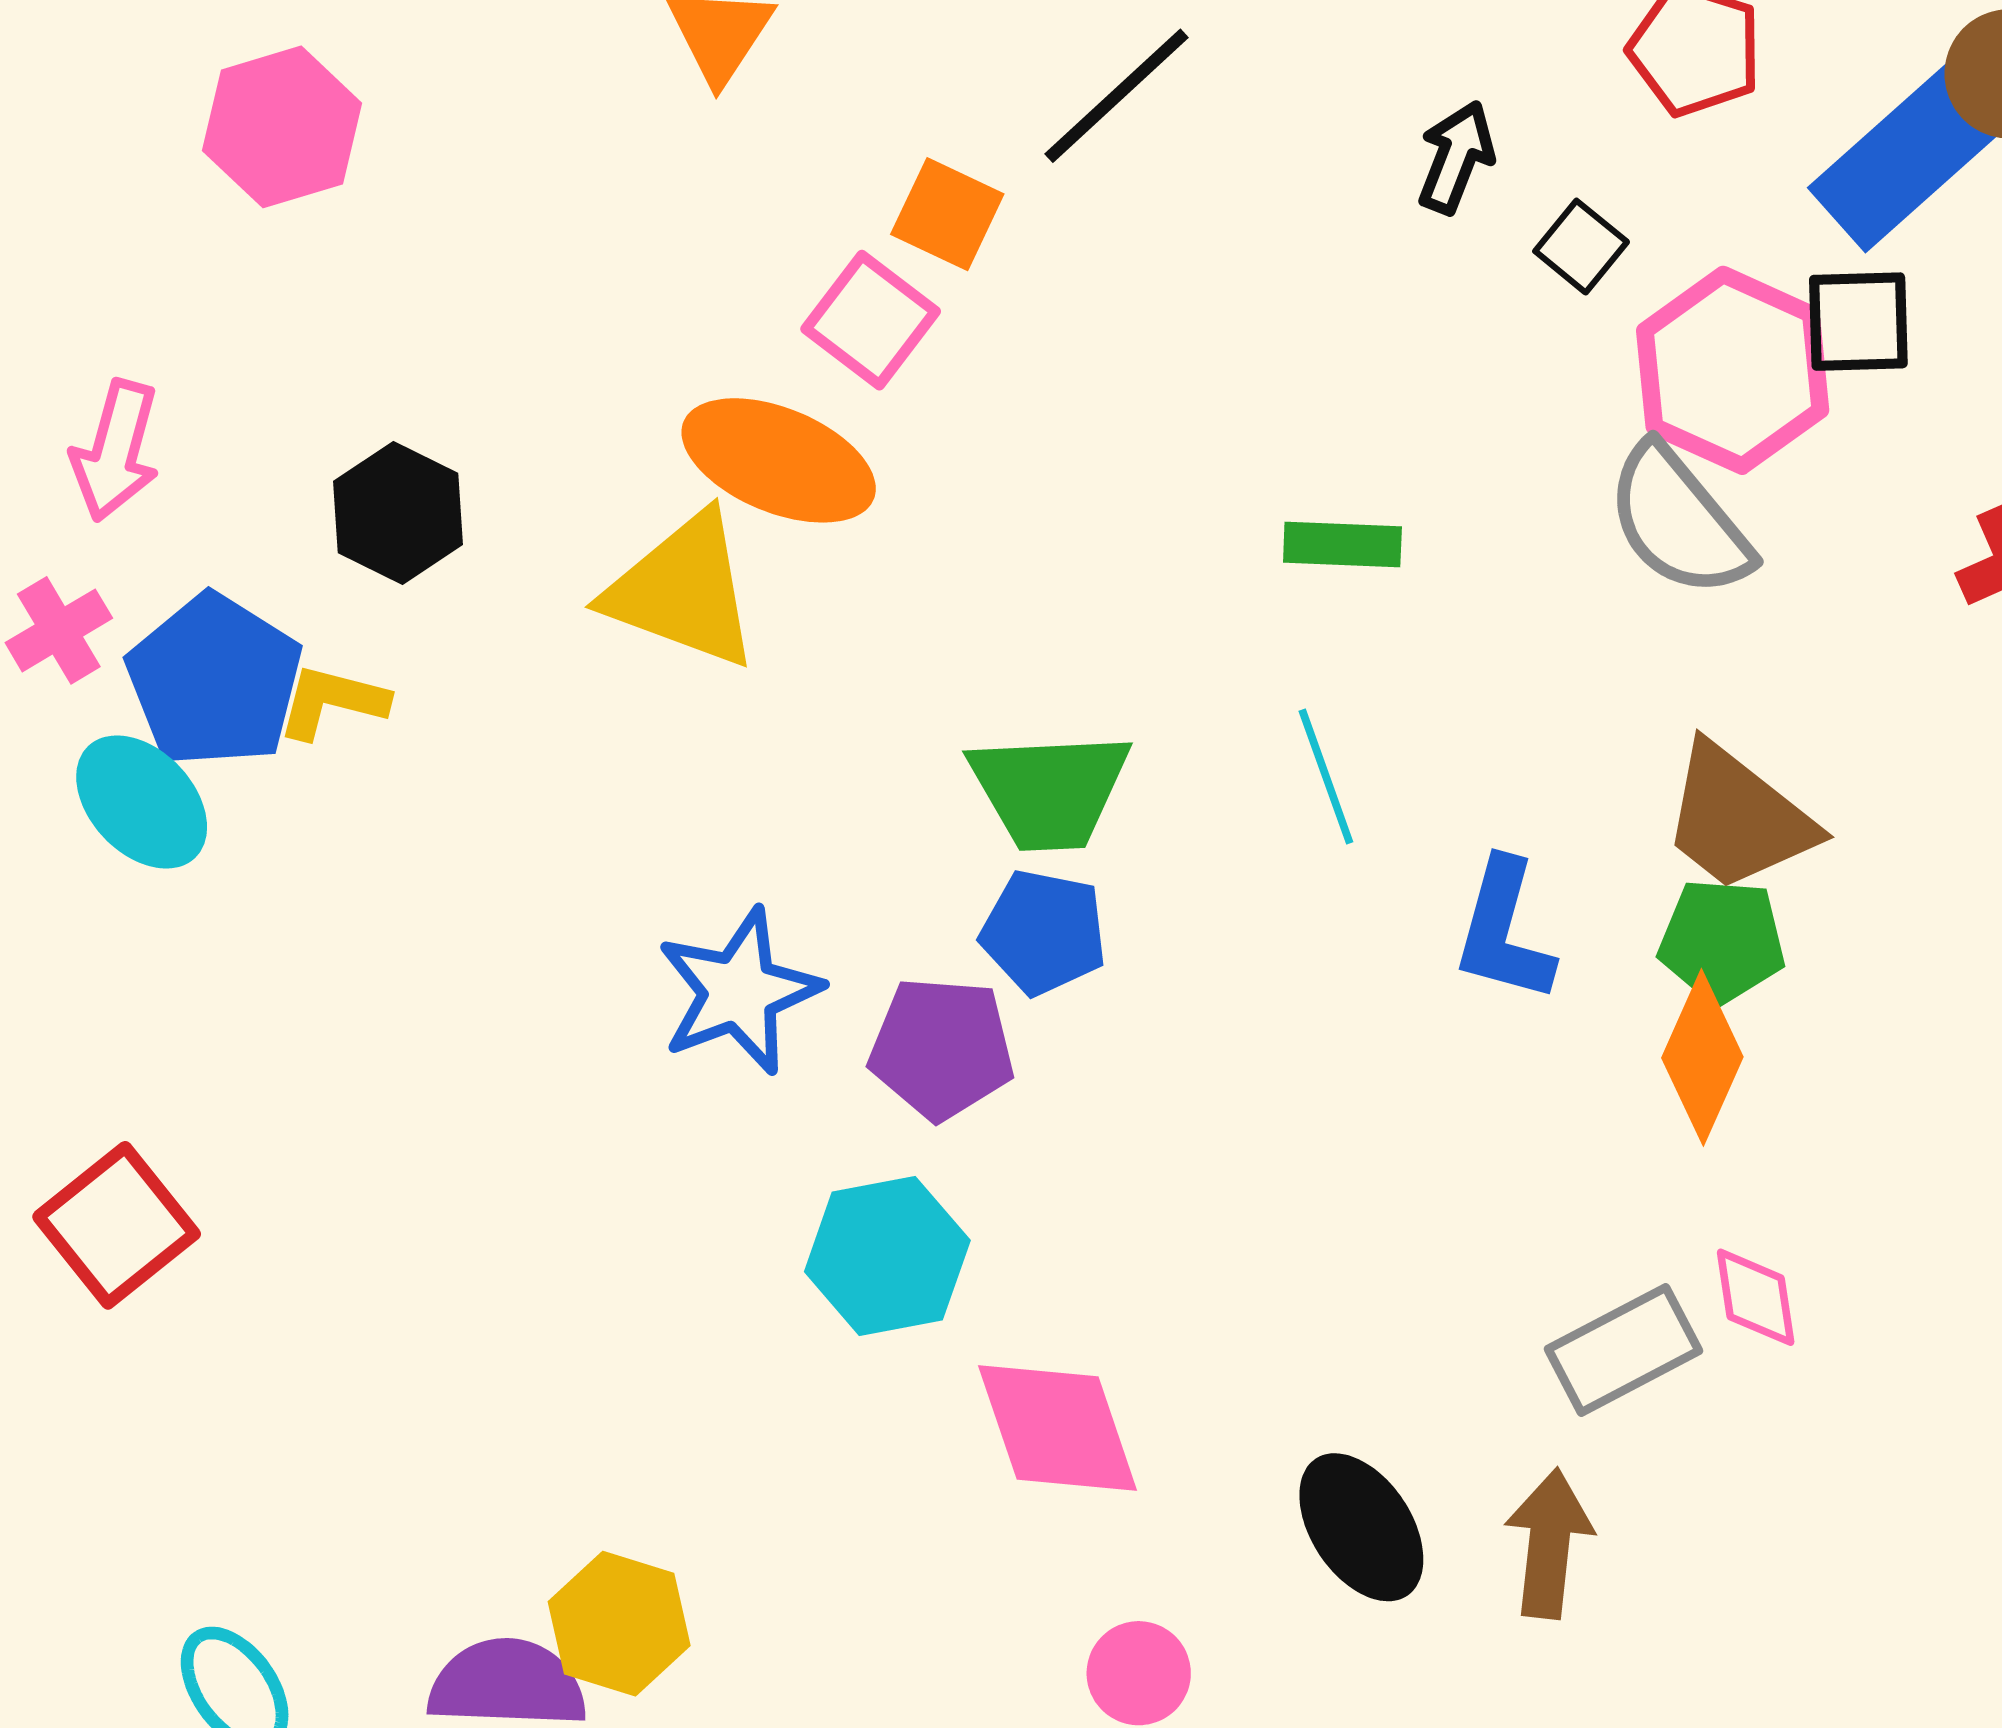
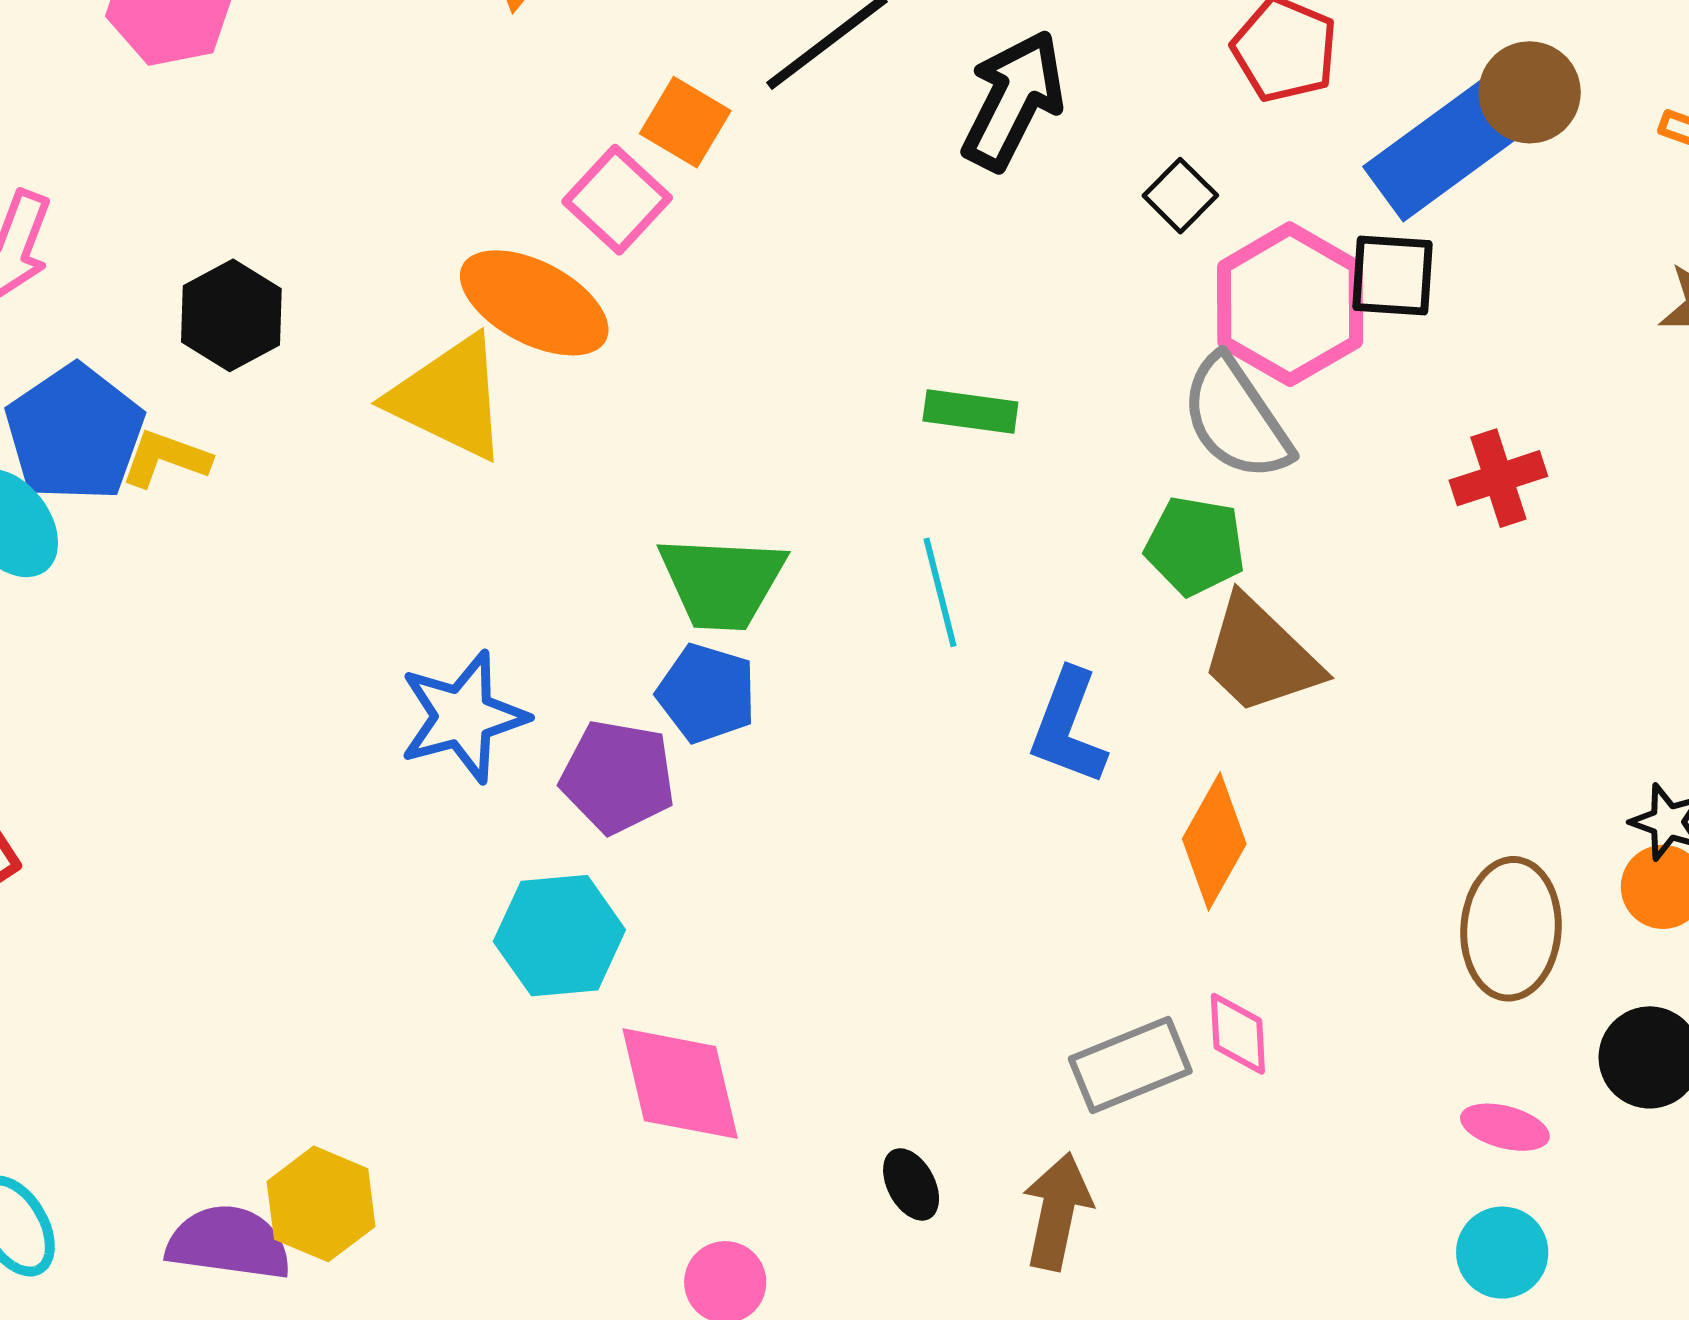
black arrow: (1456, 157) -> (1013, 100), moved, size x1.6
green pentagon: (1722, 941) -> (1195, 546), moved
black ellipse: (1361, 1527) -> (911, 1184), size x0.6

